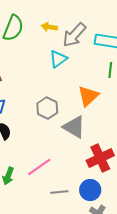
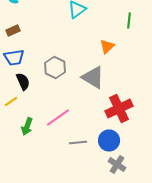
orange triangle: (88, 96) -> (107, 46), size x0.7
gray hexagon: (47, 108) -> (55, 67), moved

